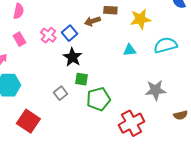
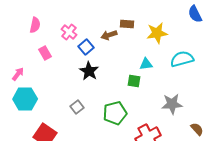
pink cross: (48, 35) -> (69, 32), moved
pink rectangle: (19, 39) -> (45, 53), moved
green square: (81, 79) -> (134, 81), moved
brown semicircle: (180, 115) -> (197, 129), turned -120

